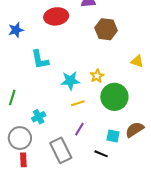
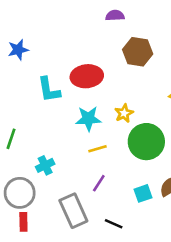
red ellipse: (56, 16) -> (87, 76), moved
cyan square: (113, 136) -> (143, 193), turned -32
black line: (101, 154) -> (114, 224), moved

